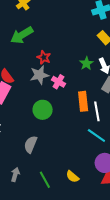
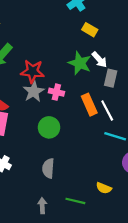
red star: (44, 57) -> (32, 71), size x1.5
green star: (86, 63) -> (80, 63), size x1.5
green line: (45, 180) -> (75, 201), turned -30

